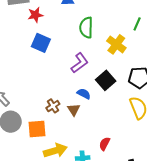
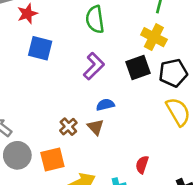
yellow cross: (116, 44) -> (154, 37), moved
black square: (106, 80) -> (138, 67), moved, turned 30
blue semicircle: (84, 94) -> (105, 105), turned -32

